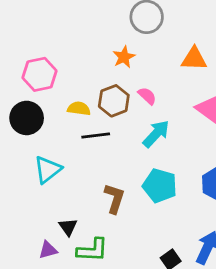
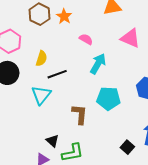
brown hexagon: (114, 101) -> (40, 14), moved
yellow semicircle: (79, 109) -> (41, 58), turned 112
cyan triangle: (48, 170) -> (41, 95), moved

